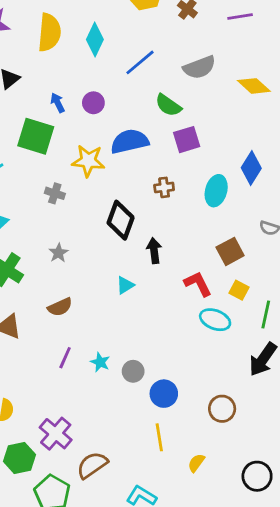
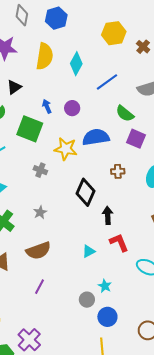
purple square: (187, 140) -> (136, 139), turned 36
red L-shape: (198, 284) -> (119, 243), moved
cyan triangle: (125, 285) -> (89, 251), moved
brown semicircle: (60, 307) -> (38, 251), size x1.4
cyan star: (100, 362) -> (105, 286), moved

